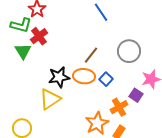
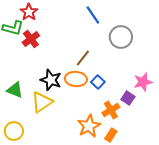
green triangle: (23, 51) -> (15, 90), moved, turned -36
gray circle: (129, 51) -> (121, 37), moved
black star: (59, 77) -> (51, 80), turned 30

